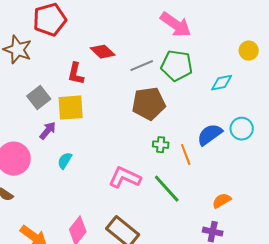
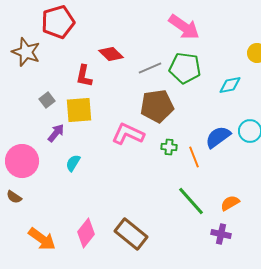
gray square: (39, 98) -> (47, 100), size x0.7
pink L-shape: (125, 178) -> (128, 134), moved
green line: (167, 189) -> (191, 201), moved

